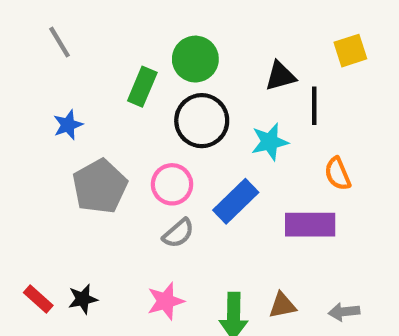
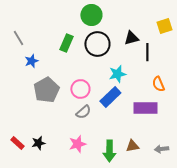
gray line: (59, 42) -> (18, 38), moved
green circle: (195, 59) -> (91, 15), moved
black circle: (202, 121) -> (97, 44), moved
cyan star: (270, 142) -> (117, 74), moved

